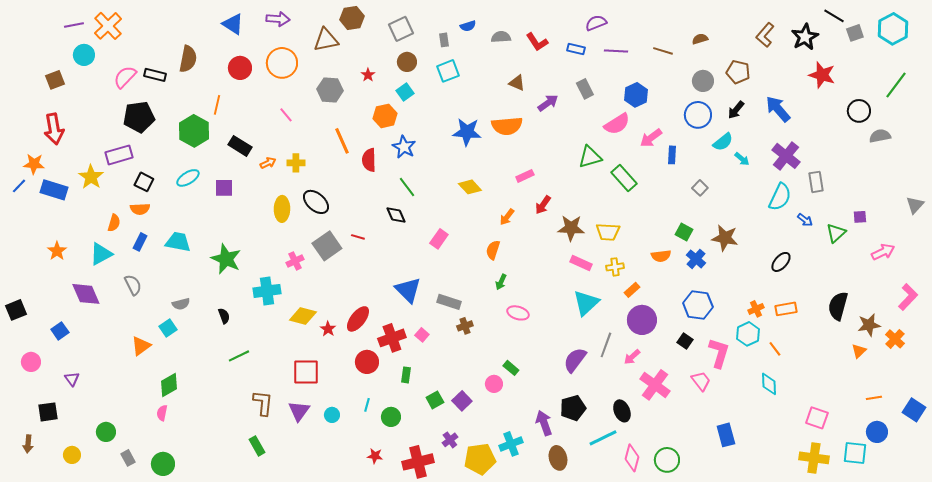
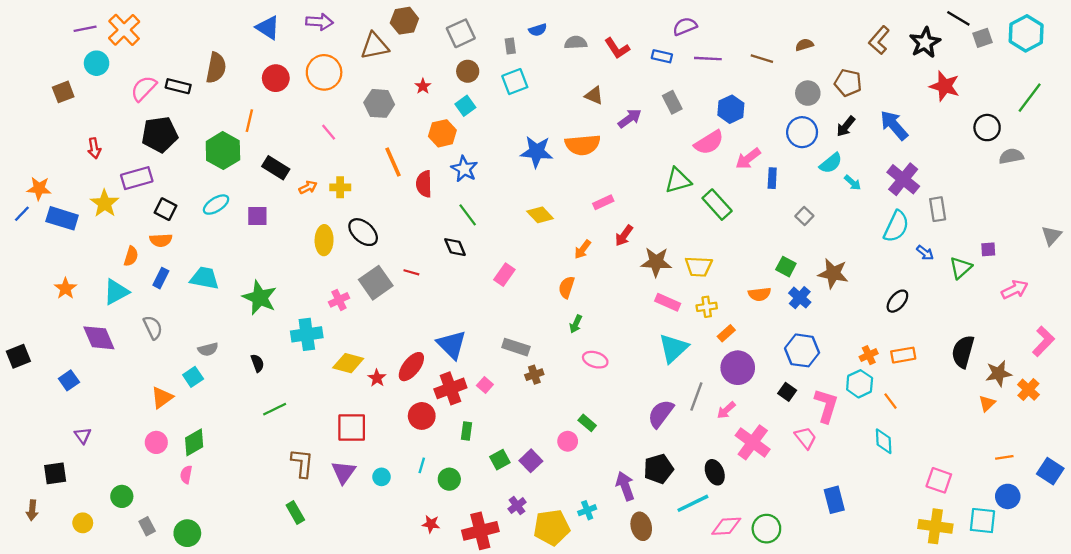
red arrow: (54, 129) -> (94, 148), moved, size x0.6
blue triangle: (408, 290) -> (452, 345), moved
pink circle: (31, 362) -> (156, 442), moved
cyan cross: (511, 444) -> (587, 510), size x0.7
pink diamond: (632, 458) -> (726, 526), turned 72

